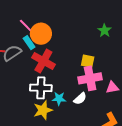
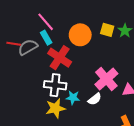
orange circle: (41, 34) -> (80, 35), moved
yellow square: (88, 61) -> (107, 30), moved
pink cross: (90, 78) -> (106, 79), turned -35

